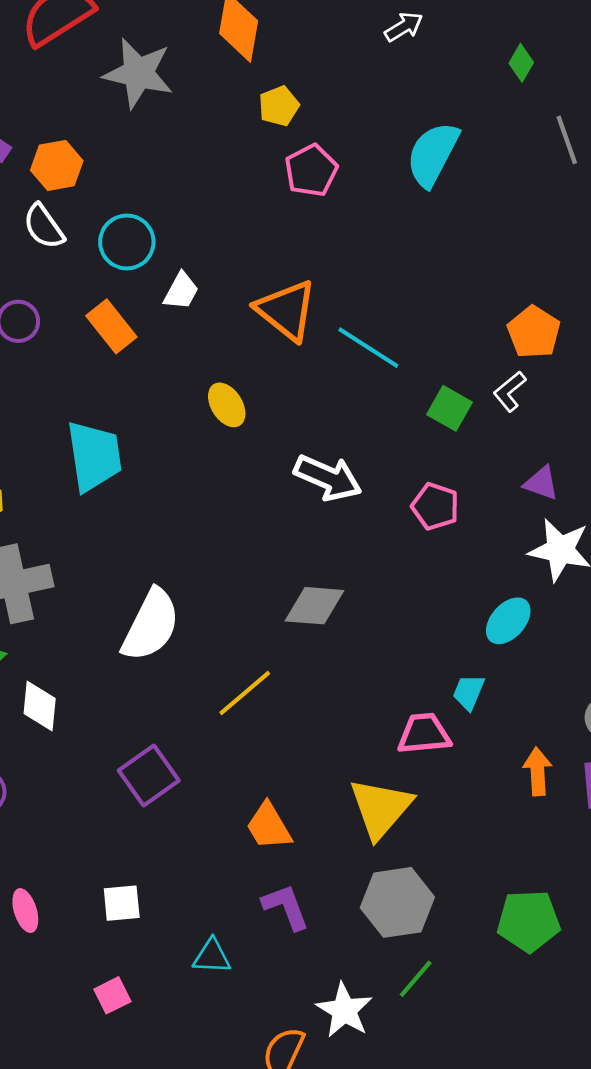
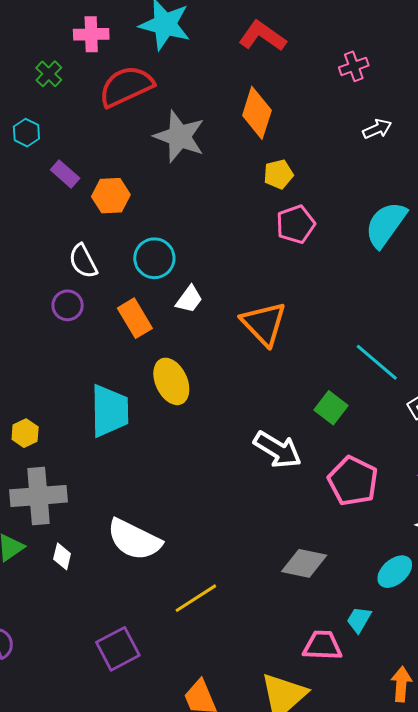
white semicircle: (44, 227) -> (83, 261), moved
cyan line: (368, 348) -> (377, 362), moved
yellow ellipse: (227, 405) -> (171, 381), moved, size x1.4
green square: (450, 408) -> (331, 408), moved
pink pentagon: (435, 506) -> (353, 481), size x1.4
gray diamond: (315, 606) -> (304, 563), moved
white semicircle: (151, 625) -> (134, 540), turned 82
white diamond: (40, 706) -> (62, 556), moved, size x0.7

